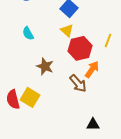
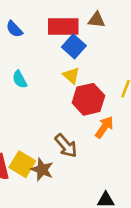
brown star: (45, 66) -> (42, 169), moved
brown arrow: (78, 83) -> (66, 146), moved

